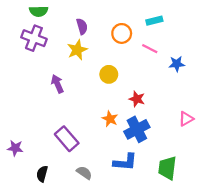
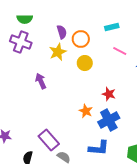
cyan rectangle: (154, 21) -> (112, 27), moved
orange circle: (122, 33) -> (81, 39), moved
yellow circle: (109, 74) -> (85, 63), moved
purple rectangle: (67, 139) -> (49, 140), moved

